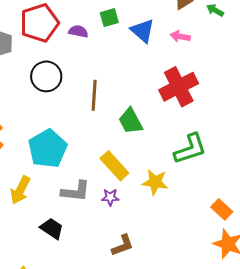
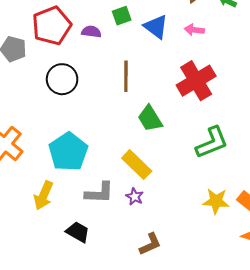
brown line: (94, 95) -> (126, 76), moved
yellow star: (155, 182) -> (216, 201), moved
purple star: (110, 197) -> (135, 197), turned 30

